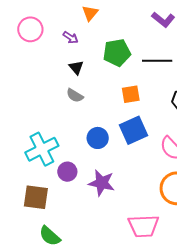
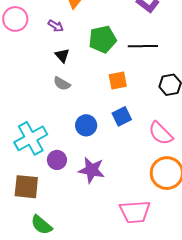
blue square: (133, 130) -> (122, 116), size x0.7

